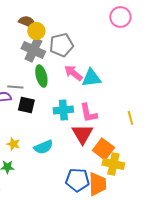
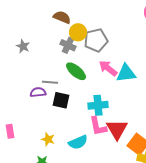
yellow circle: (36, 31) -> (78, 32), moved
gray cross: (33, 50) -> (68, 45), size x0.7
green ellipse: (41, 76) -> (76, 71), turned -35
pink L-shape: (88, 113) -> (98, 126), moved

